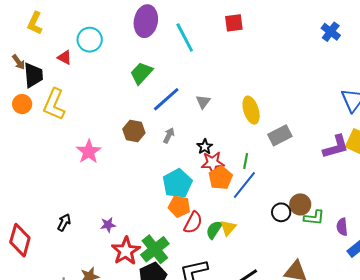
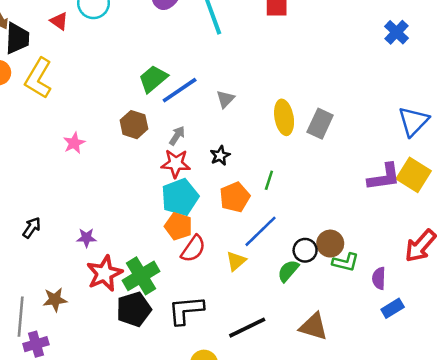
green trapezoid: (141, 73) -> (153, 79), moved
gray rectangle: (280, 135) -> (320, 124), moved, turned -45
pink star: (89, 152) -> (74, 143), size x0.7
red star: (213, 163) -> (176, 163), moved
blue line: (244, 185) -> (261, 231), moved
green semicircle: (214, 230) -> (288, 271), moved

